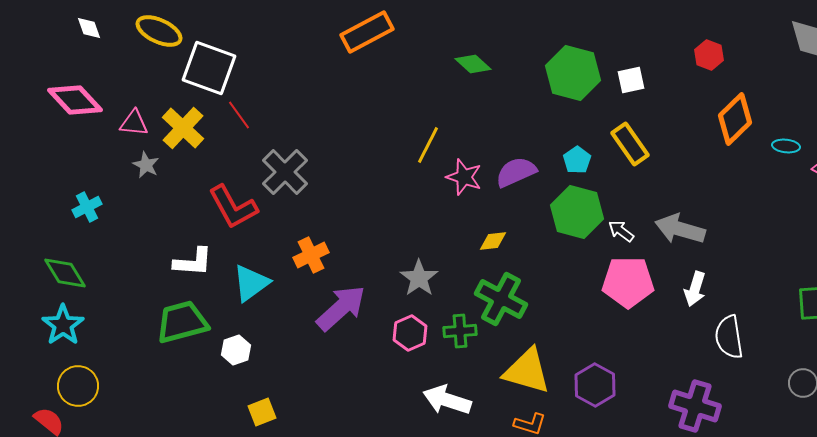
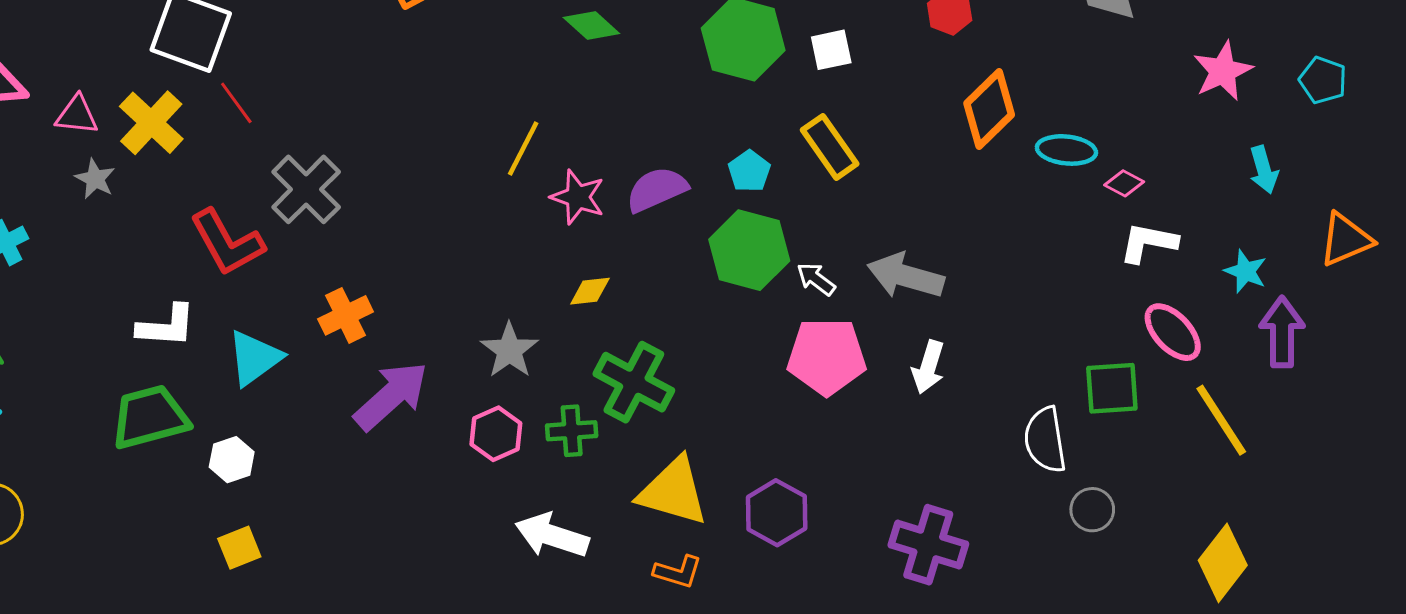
cyan ellipse: (786, 146) -> (1066, 150), size x1.4
yellow diamond: (493, 241) -> (590, 291), moved
white semicircle: (729, 337) -> (1045, 440), moved
yellow square: (262, 412) -> (239, 548), moved

